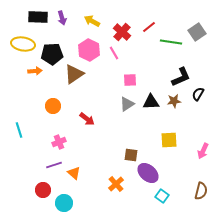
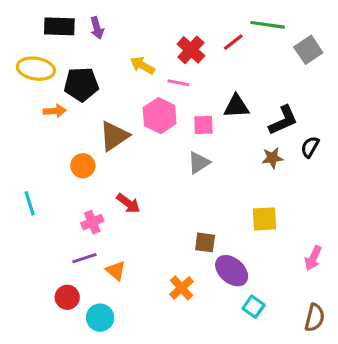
yellow arrow: (92, 21) -> (142, 66), moved
green line: (171, 42) -> (268, 25), moved
pink hexagon: (89, 50) -> (160, 116), moved
pink line: (114, 53) -> (178, 83), turned -48
brown triangle: (74, 74) -> (114, 136), moved
black triangle: (151, 102) -> (236, 106), moved
red arrow: (87, 119) -> (128, 203), moved
pink arrow: (203, 151) -> (313, 258), moved
brown semicircle: (201, 191) -> (315, 318), moved

